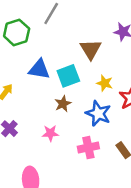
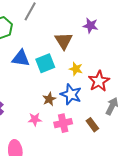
brown star: (63, 104) -> (49, 99), moved
pink star: (50, 133) -> (35, 119), moved

